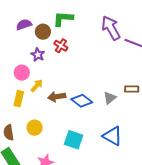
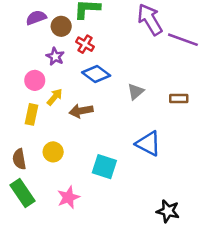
gray triangle: (110, 98) -> (136, 92), moved
blue diamond: (82, 101) -> (96, 74), moved
blue triangle: (113, 136) -> (148, 144), moved

